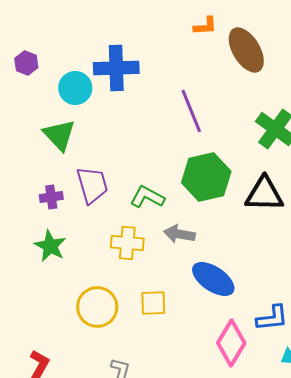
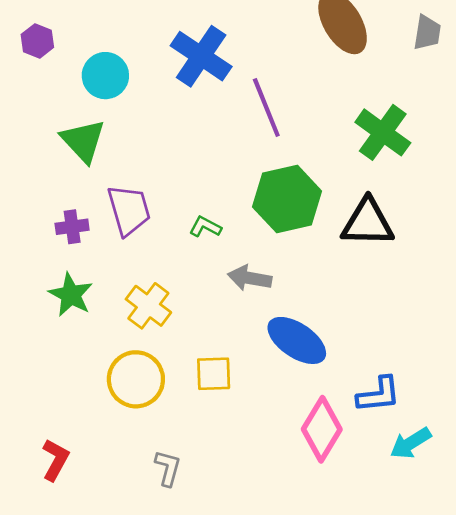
blue cross: (116, 68) -> (201, 56), moved, turned 36
green L-shape: (147, 197) -> (205, 227), size x0.7
yellow cross: (127, 243) -> (148, 306), moved, turned 32

